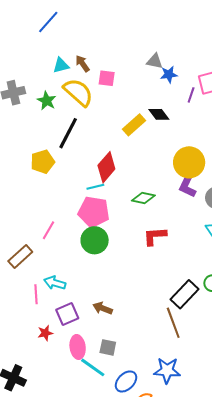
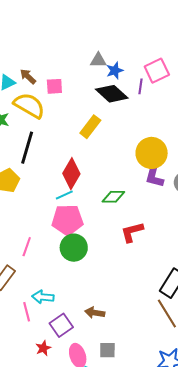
black diamond: (159, 114) -> (112, 94), moved, size x1.5

